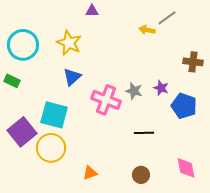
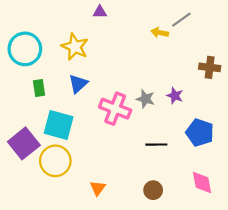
green rectangle: (12, 81) -> (39, 88), moved, turned 56
blue pentagon: (184, 106) -> (200, 133), moved
orange triangle: (90, 173) -> (98, 188), turned -35

